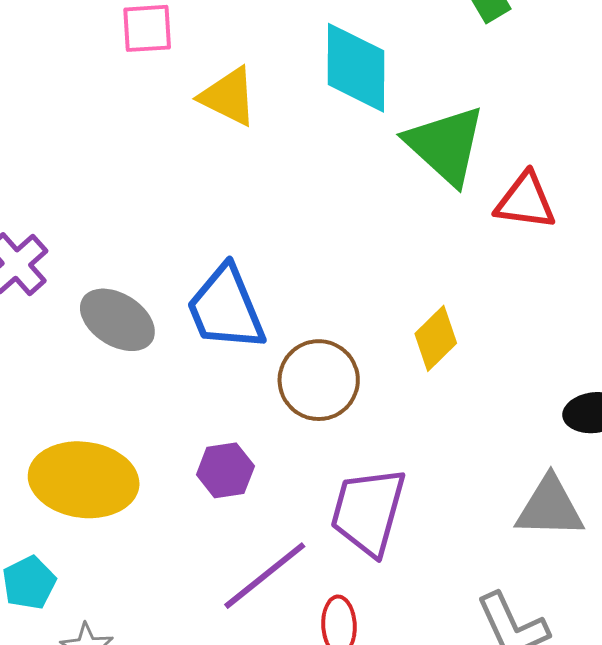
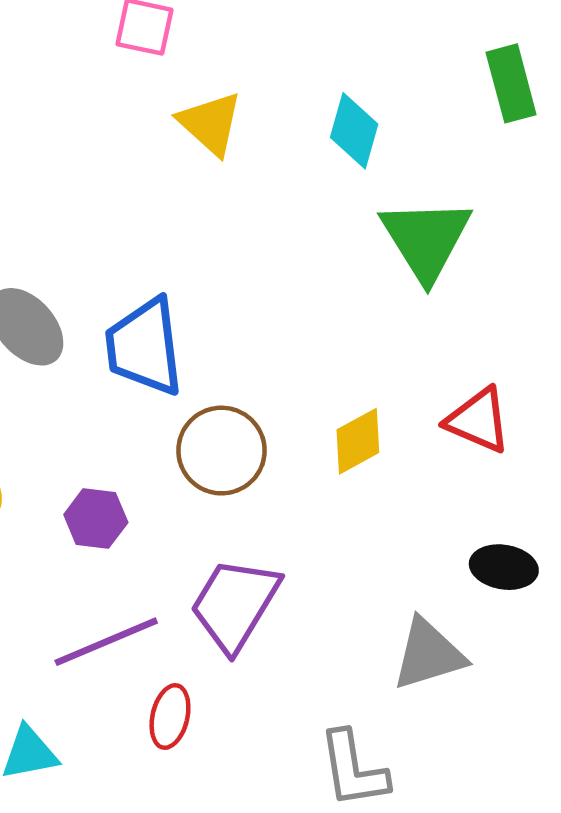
cyan diamond: (356, 68) -> (354, 131), size x0.7
red triangle: (525, 201) -> (478, 420), moved
gray triangle: (550, 507) -> (429, 654), turned -34

